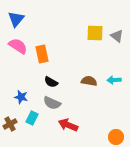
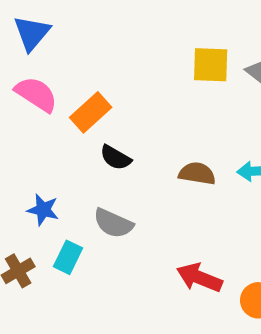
orange rectangle: (42, 54) -> (91, 112), turned 60
black semicircle: (51, 82) -> (116, 158), moved
red arrow: (68, 125) -> (199, 278), moved

